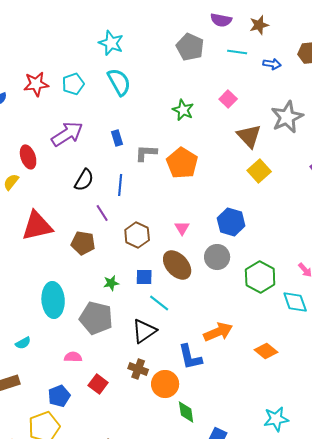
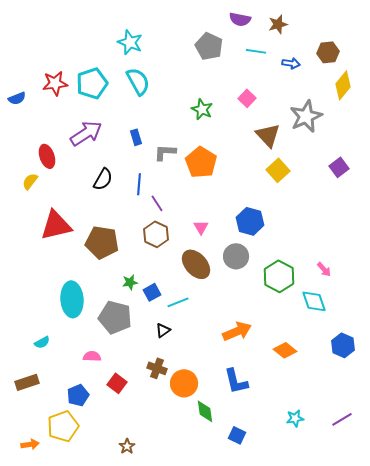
cyan pentagon: (73, 84) -> (92, 83), size x1.4
purple line: (102, 213) -> (157, 203), moved
brown pentagon: (83, 243) -> (102, 242), size x1.4
blue square: (144, 277) -> (152, 292), moved, turned -30
cyan line: (159, 303) -> (178, 302), turned -60
black triangle: (144, 331) -> (163, 330), size x0.6
blue L-shape: (190, 357) -> (236, 381), moved
cyan star: (276, 419) -> (295, 418), size x0.7

